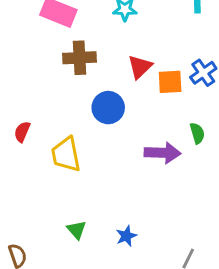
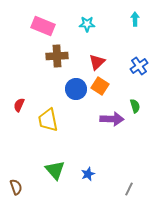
orange square: (170, 82) -> (100, 86), moved, turned 36
green triangle: (76, 230) -> (55, 170), size x1.5

